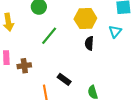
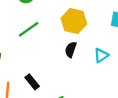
cyan triangle: (115, 31) -> (101, 55), moved

